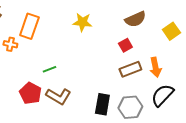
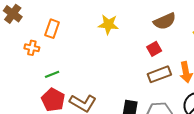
orange rectangle: (29, 26) -> (52, 29), size x0.7
green line: (49, 69) -> (52, 74), moved

